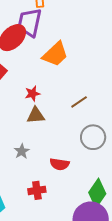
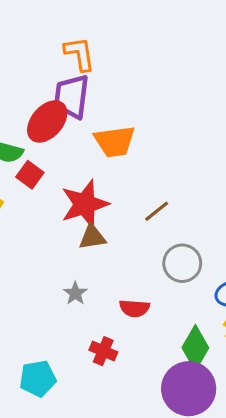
orange trapezoid: (55, 54) -> (115, 141), turned 40
red star: (33, 94) -> (85, 204), size x2.0
red cross: (37, 190) -> (103, 351), turned 36

